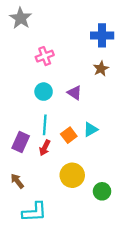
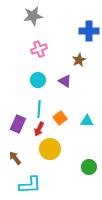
gray star: (21, 18) -> (33, 16), moved, turned 30
brown star: (101, 69) -> (79, 60), moved
cyan triangle: (91, 129) -> (87, 121), moved, turned 32
yellow circle: (72, 175) -> (50, 149), moved

